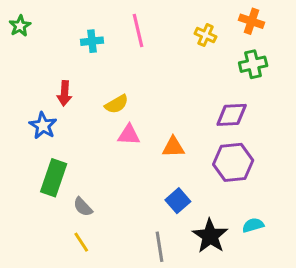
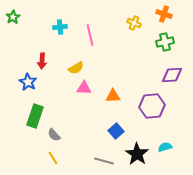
pink line: (138, 30) -> (90, 35), moved
purple diamond: (232, 115) -> (172, 75), moved
gray line: (160, 247) -> (104, 161), turned -66

